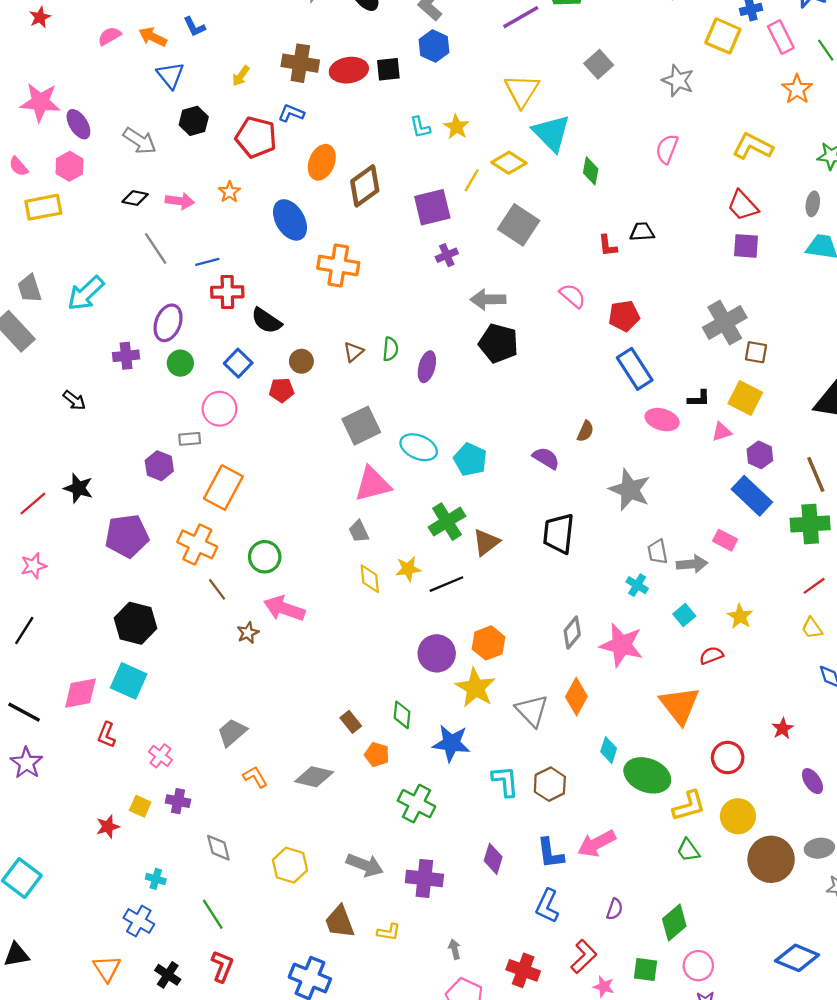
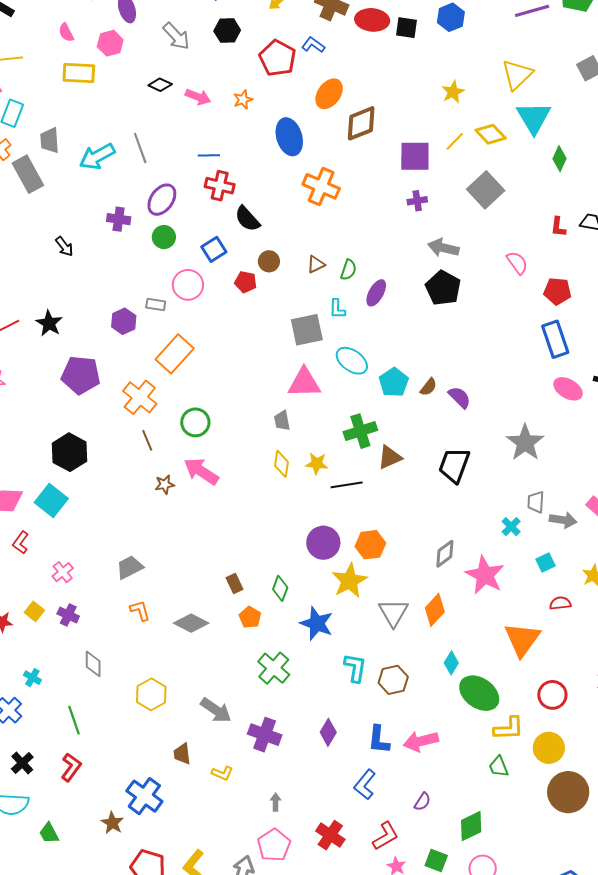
cyan L-shape: (420, 127) -> (337, 309), moved
gray line: (156, 249) -> (140, 148), moved
brown semicircle: (585, 431) -> (428, 387), moved
brown trapezoid: (340, 922) -> (182, 754), size x0.7

